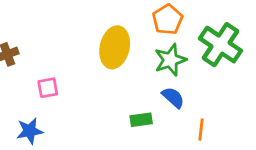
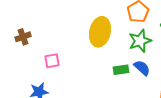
green rectangle: (141, 120) -> (121, 70), moved

